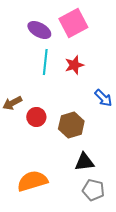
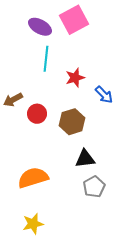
red star: (74, 65) -> (75, 78), moved
gray pentagon: (93, 190) -> (94, 187), turned 30

